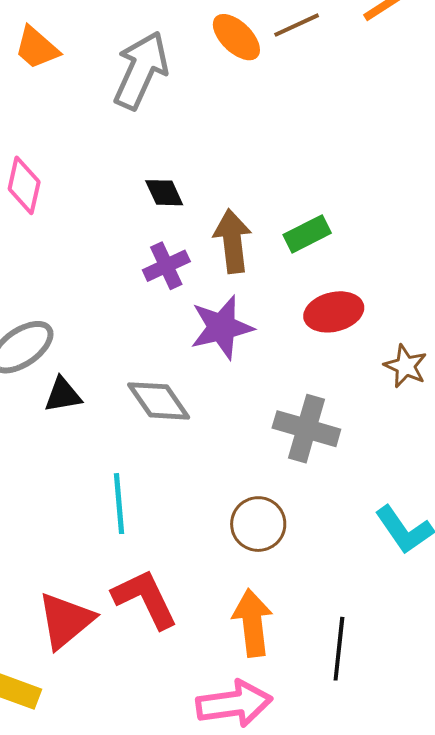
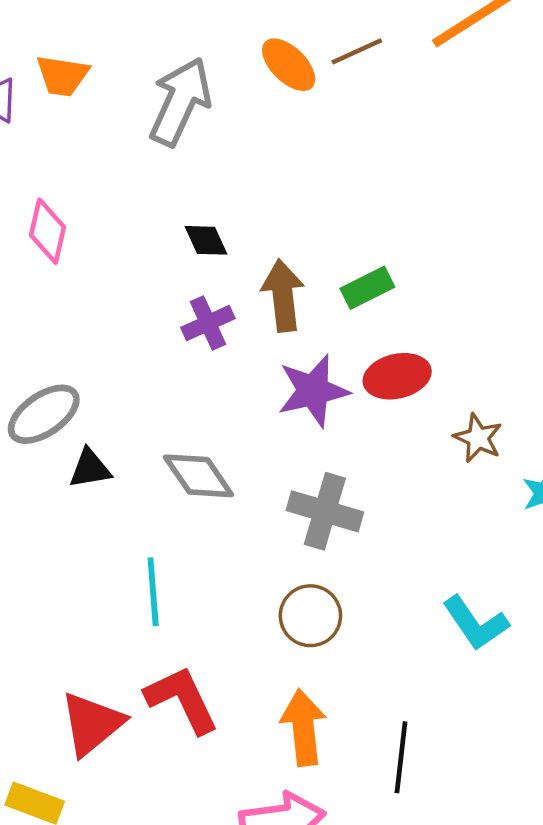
orange trapezoid: (37, 48) -> (62, 76), turned -33
purple star: (222, 327) -> (313, 391), moved
gray cross: (306, 429) -> (325, 511), moved

